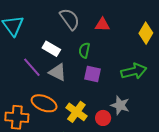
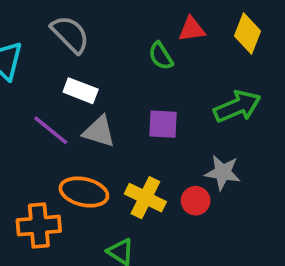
gray semicircle: (70, 19) -> (70, 34), moved
red triangle: (102, 25) -> (192, 29), moved
green semicircle: (84, 50) -> (161, 56), moved, turned -35

